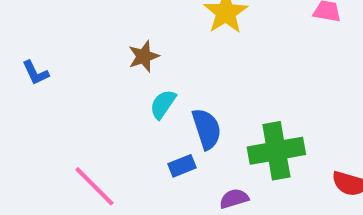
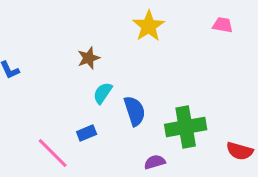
blue rectangle: (182, 166) -> (87, 133), moved

